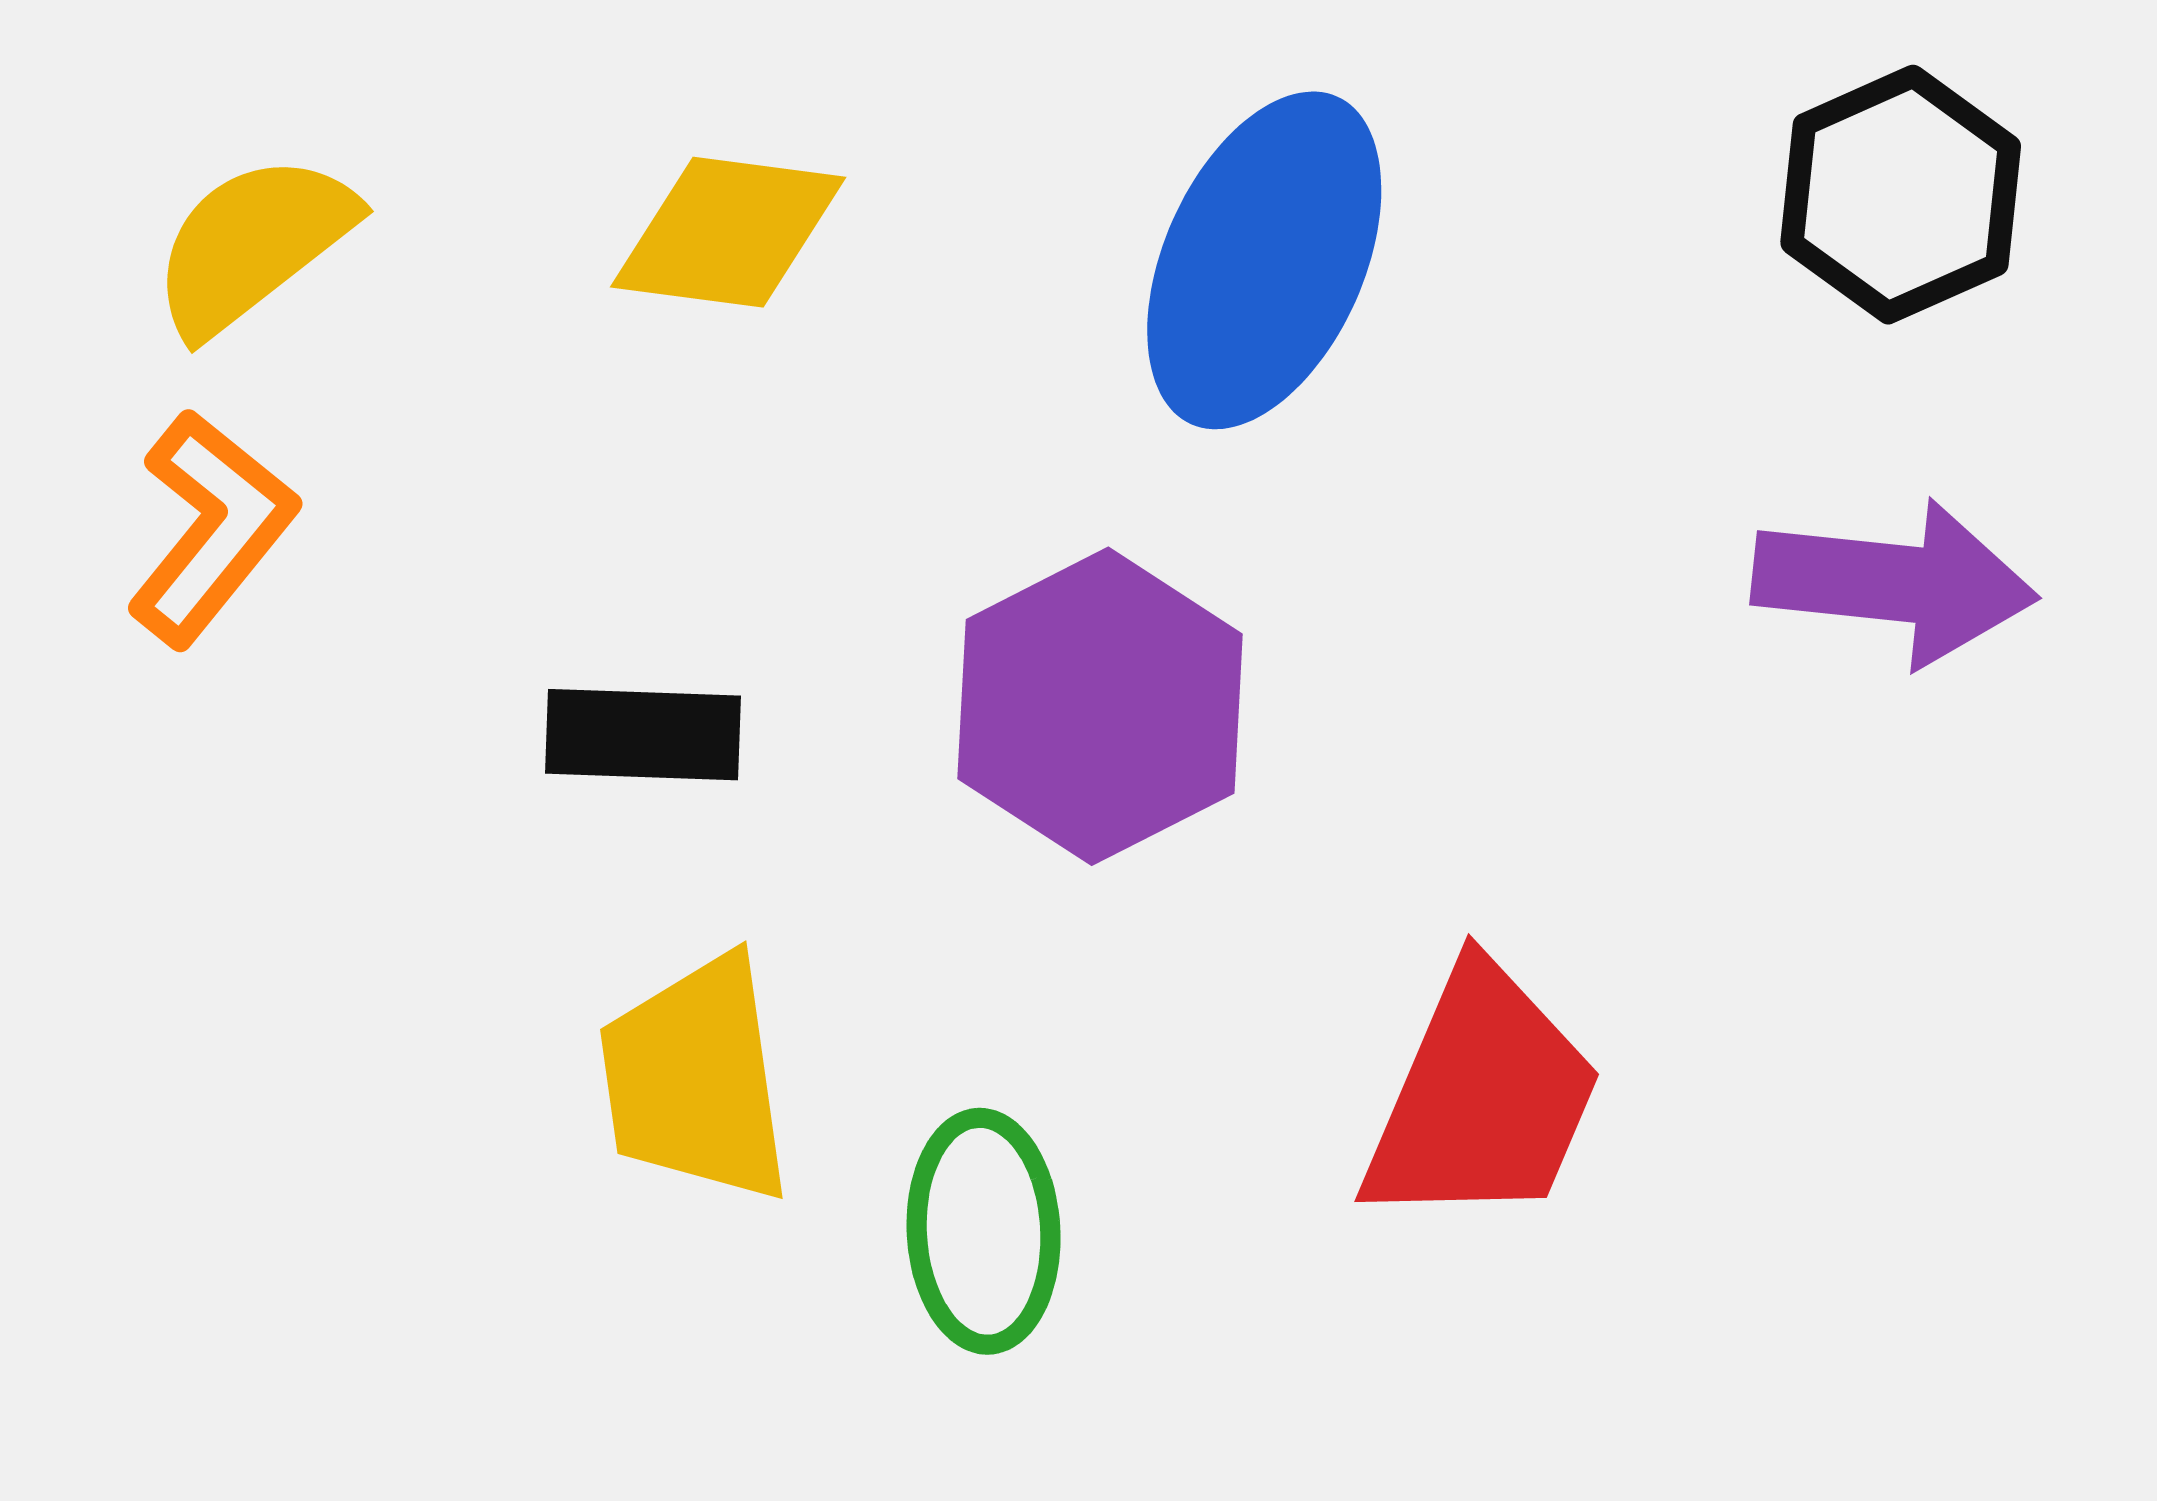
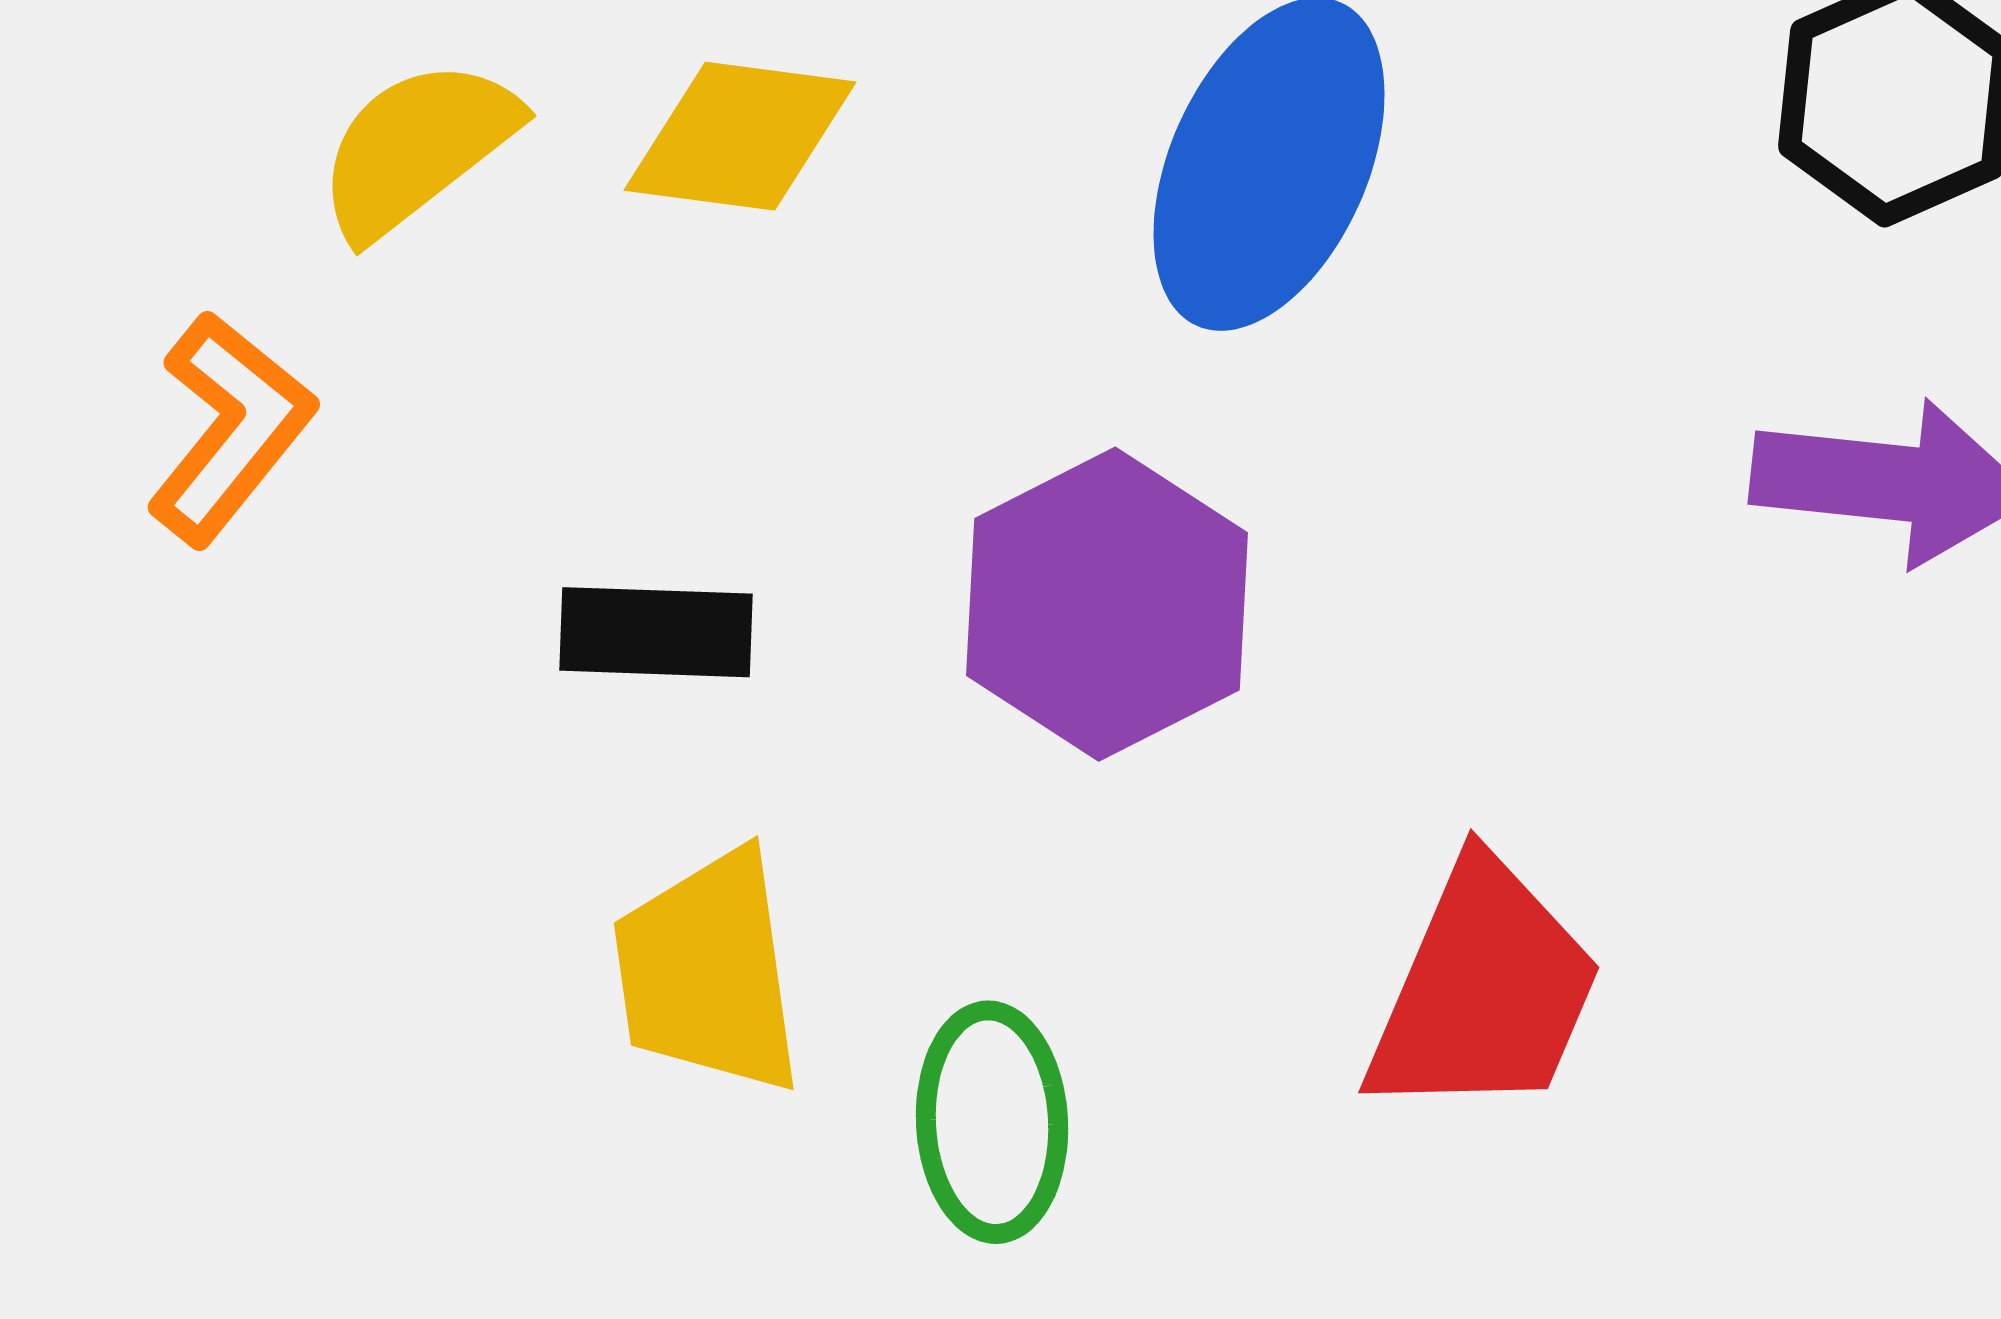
yellow semicircle: (253, 244) -> (417, 148), moved

